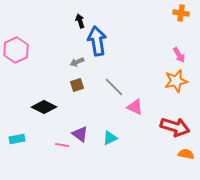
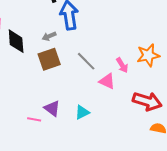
pink arrow: (179, 55) -> (122, 65), moved
brown square: (77, 85) -> (49, 59), size x1.6
black diamond: (44, 107) -> (16, 41), moved, turned 60

